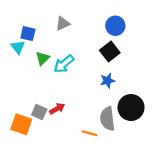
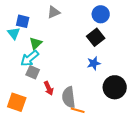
cyan arrow: (64, 64) -> (30, 58), moved
red arrow: (57, 109) -> (49, 88), turned 96
gray square: (39, 112) -> (33, 72), moved
gray semicircle: (107, 119) -> (69, 97), moved

